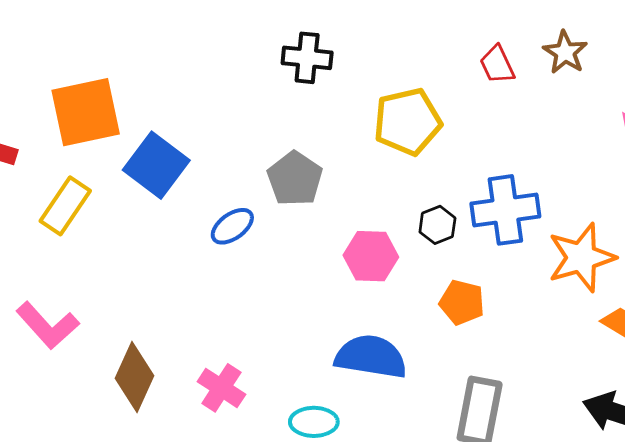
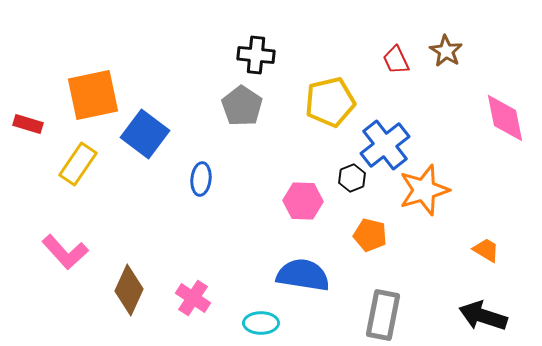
gray pentagon: (295, 179) -> (242, 106), moved
blue cross: (505, 210) -> (385, 145), moved, turned -30
blue ellipse: (232, 226) -> (201, 179), turned -48
orange star: (581, 258) -> (424, 190), moved

